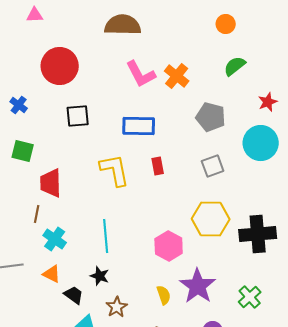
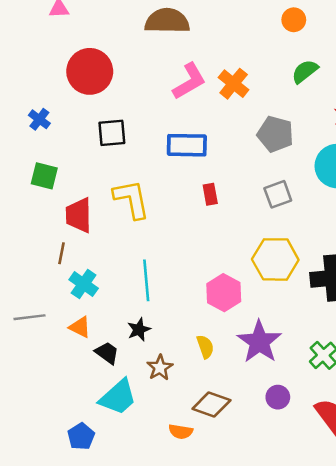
pink L-shape: (141, 74) -> (189, 81), turned -92
yellow L-shape: (115, 170) -> (132, 199), moved
black star: (100, 276) -> (139, 330), turned 30
yellow semicircle: (164, 295) -> (205, 347), moved

